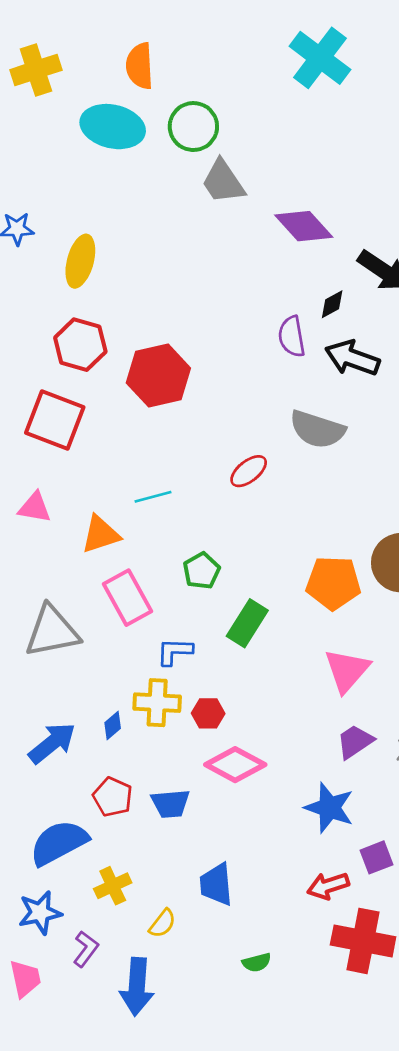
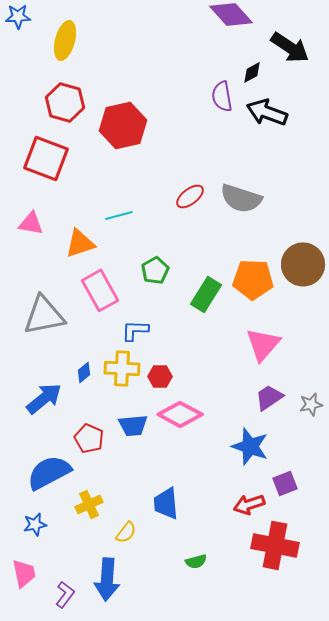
gray semicircle: (317, 429) -> (241, 198), moved
green rectangle: (247, 623) -> (206, 294), moved
blue diamond: (113, 726) -> (84, 372), moved
blue trapezoid: (171, 804) -> (133, 425), moved
blue star: (40, 913) -> (35, 524), size x0.7
purple L-shape: (86, 949) -> (65, 594), moved

